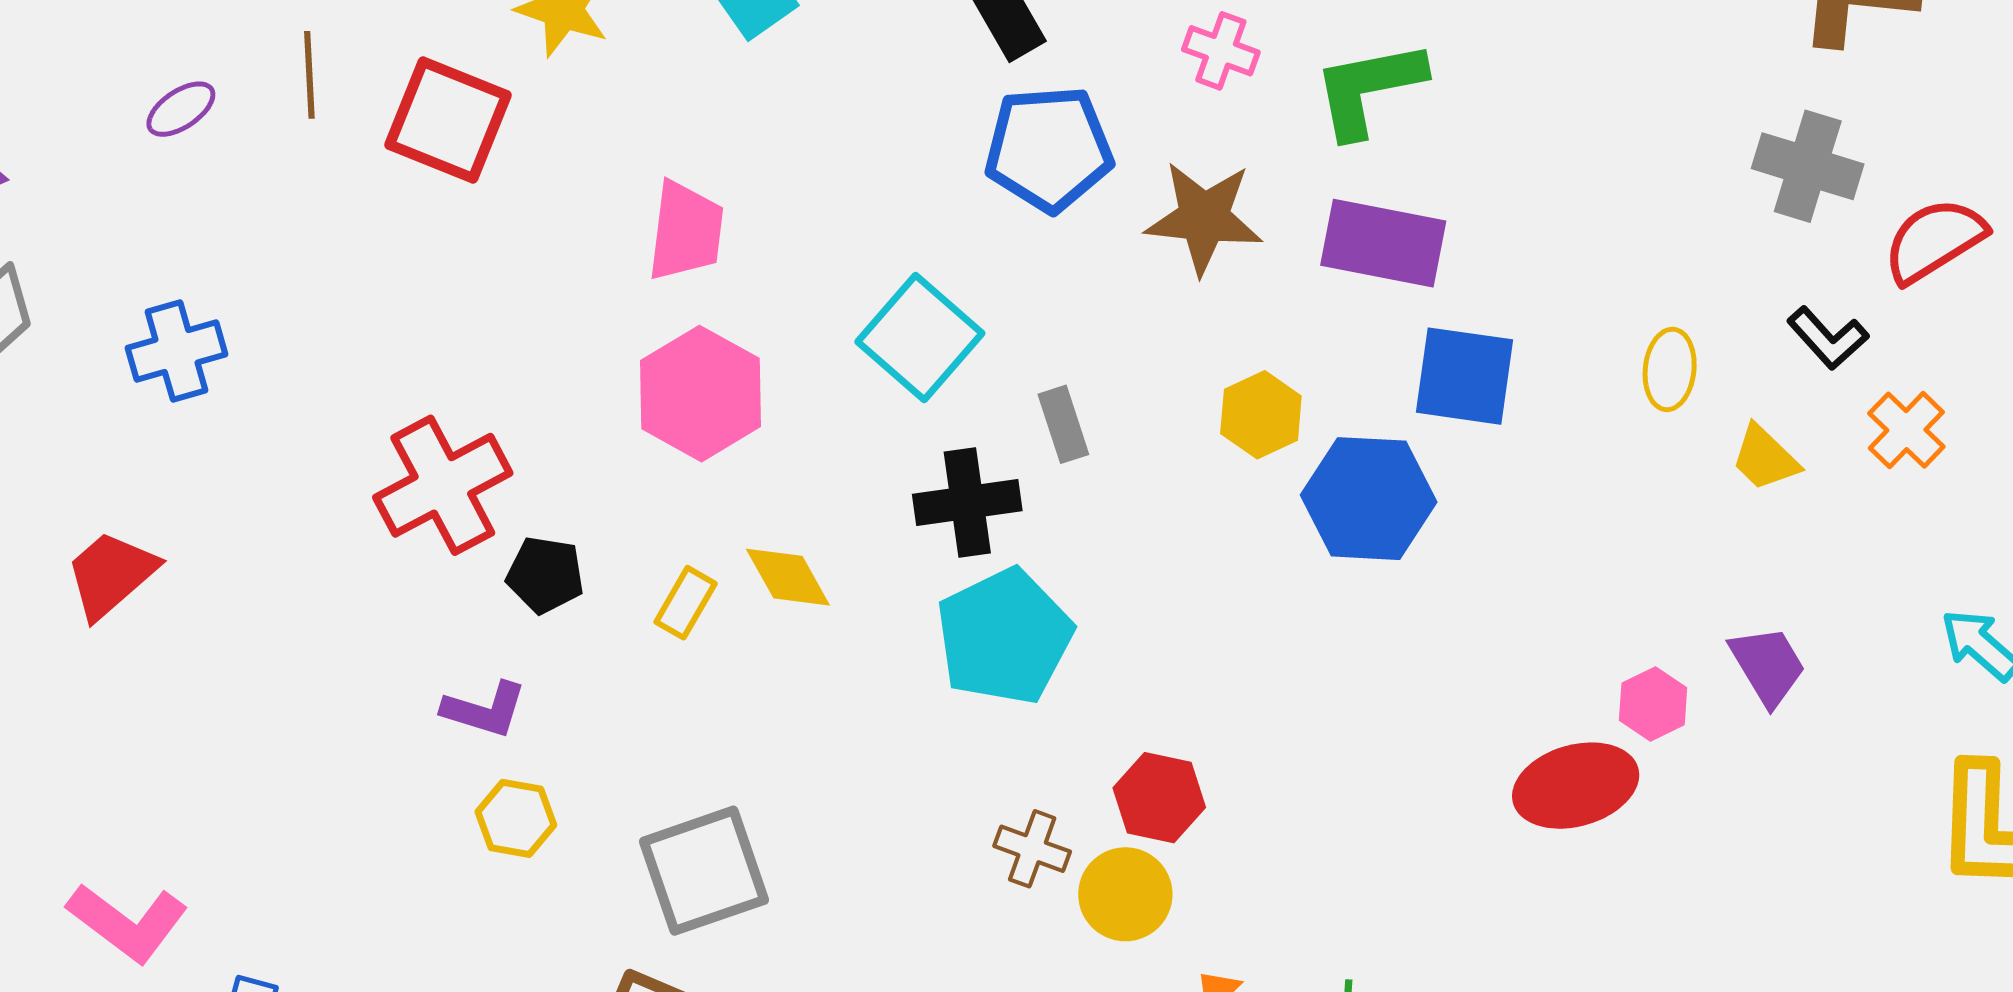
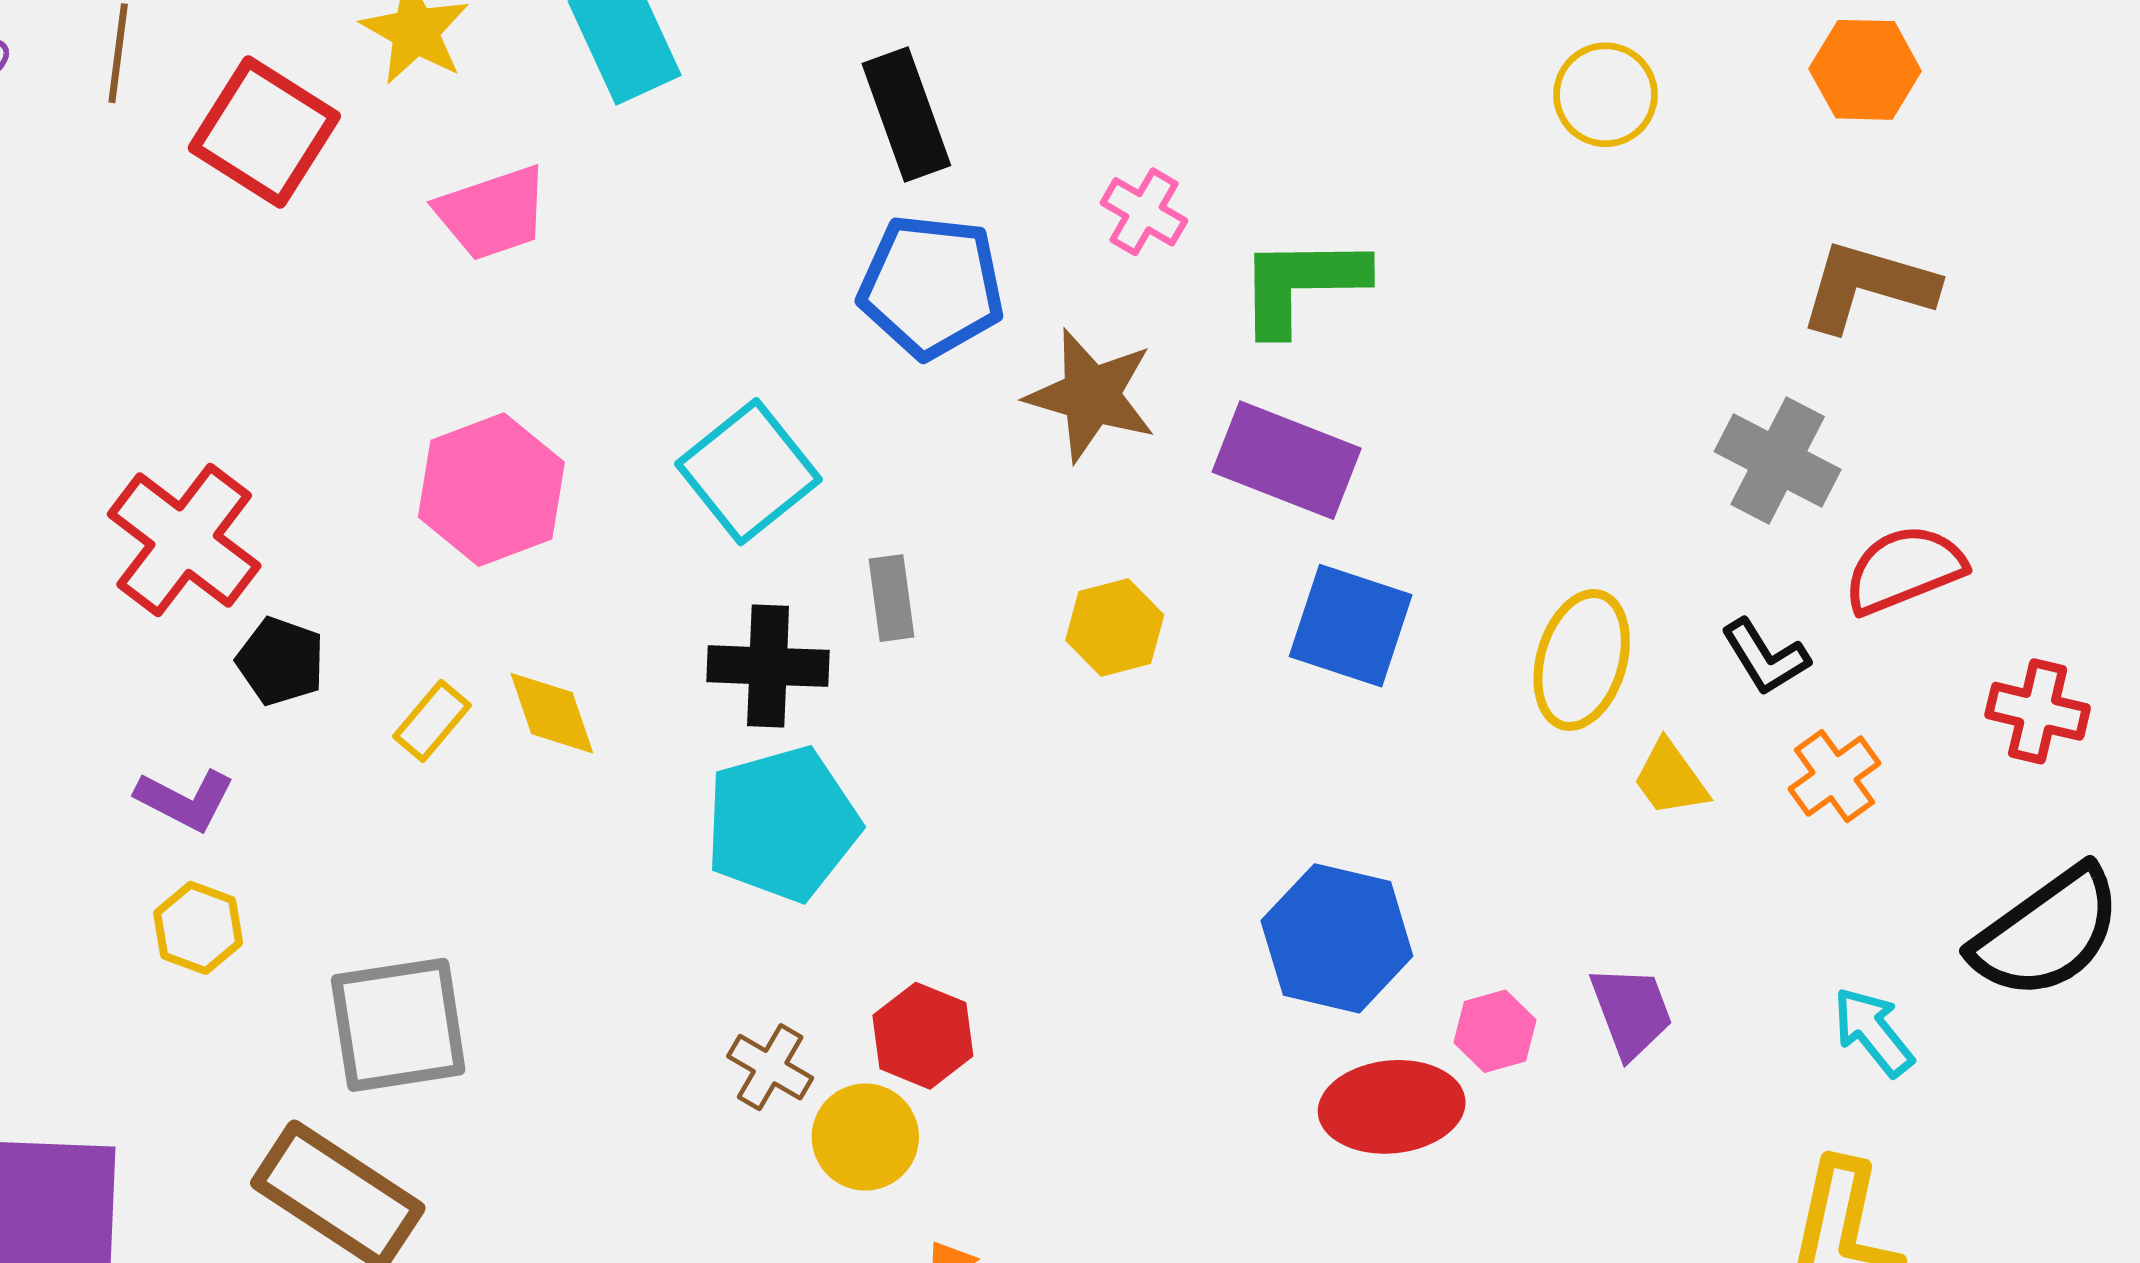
pink trapezoid: (686, 231) -> (492, 213), moved, turned 54
yellow ellipse: (1670, 369) -> (1582, 660), size x1.5
red cross: (443, 485) -> (184, 540), turned -35
blue hexagon: (1369, 499) -> (1337, 938), moved

